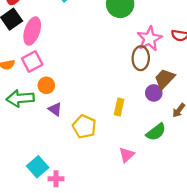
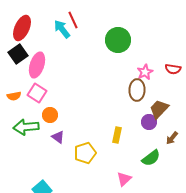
pink star: (149, 39) -> (145, 72), size x0.7
pink square: (32, 61) -> (37, 93), turned -30
yellow pentagon: (84, 127) -> (85, 153), turned 30

